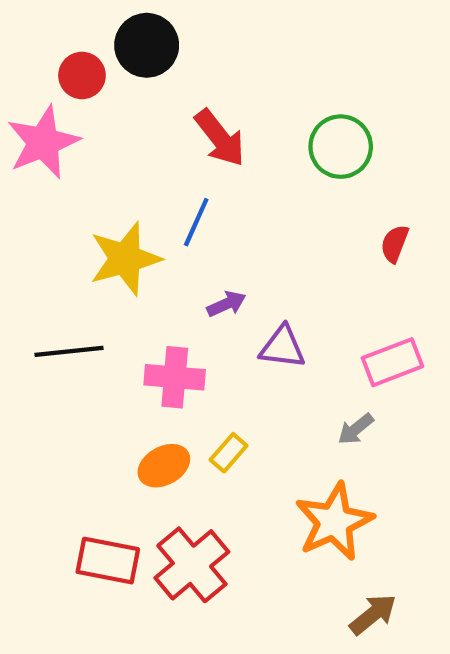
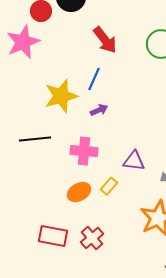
purple arrow: (226, 304) -> (99, 110), moved
purple triangle: (282, 347) -> (134, 161), moved
red cross: (192, 565) -> (92, 238), size x0.7

